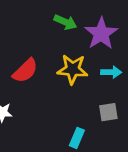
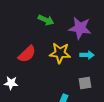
green arrow: (65, 22) -> (46, 20), moved
purple star: (101, 33) -> (80, 28), turned -30

